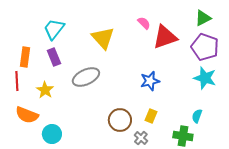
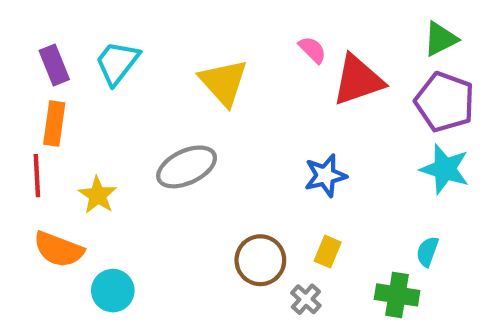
purple rectangle: (54, 57) -> (54, 65), moved

